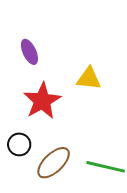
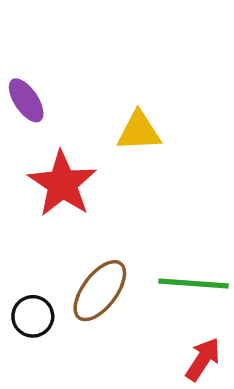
black circle: (19, 144) -> (33, 316), moved

